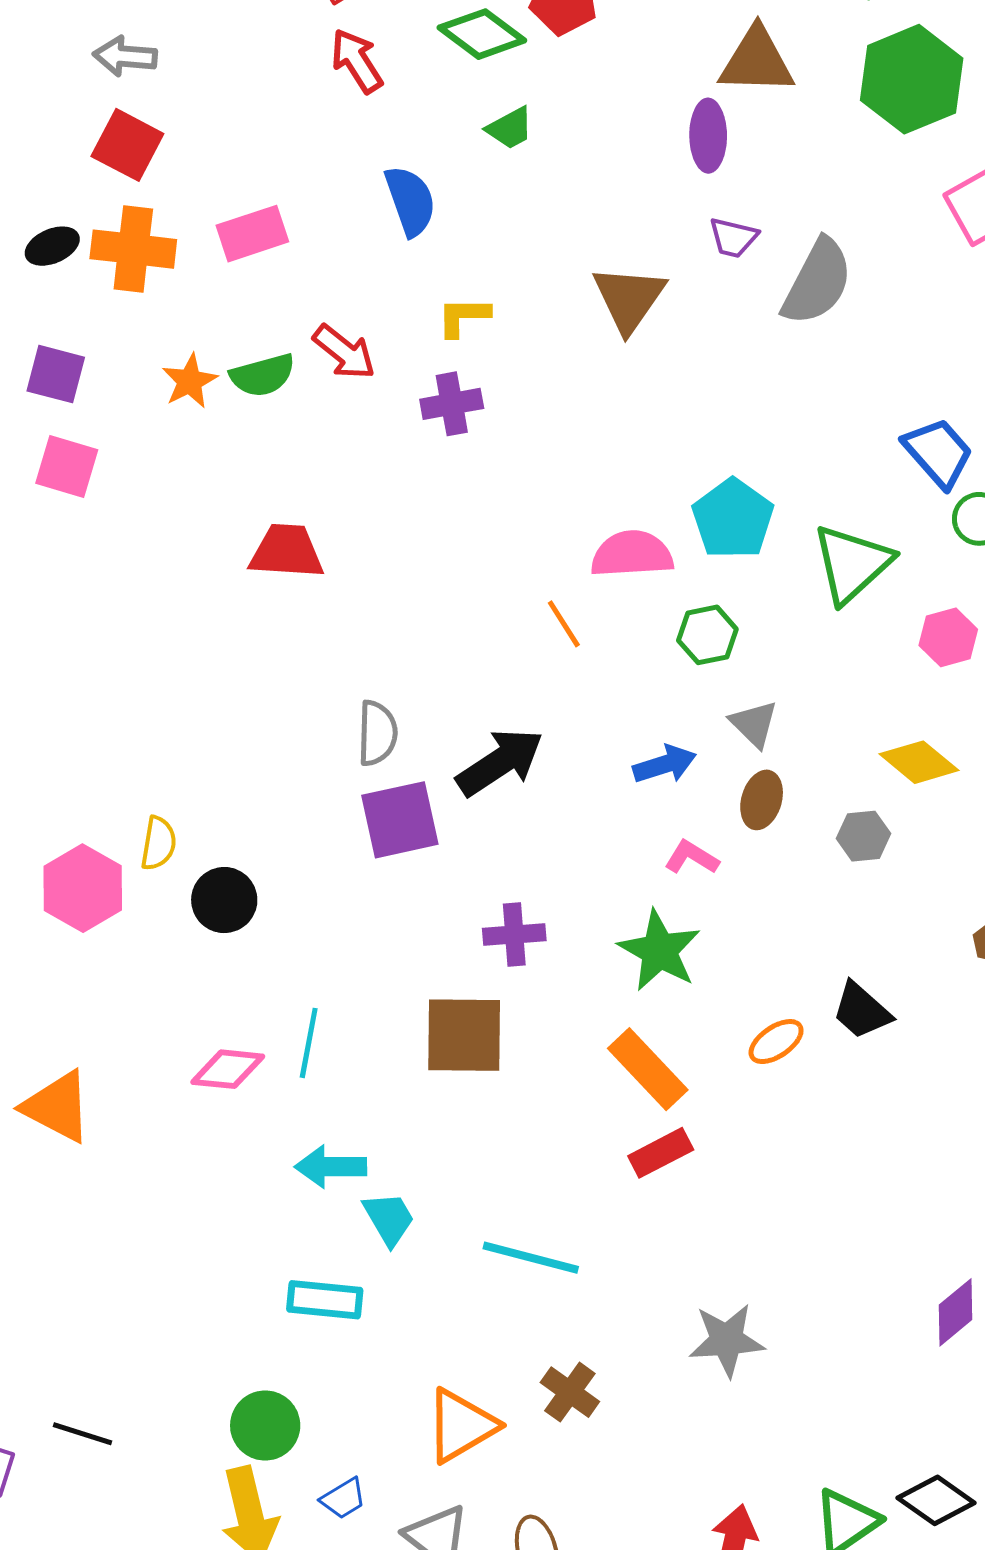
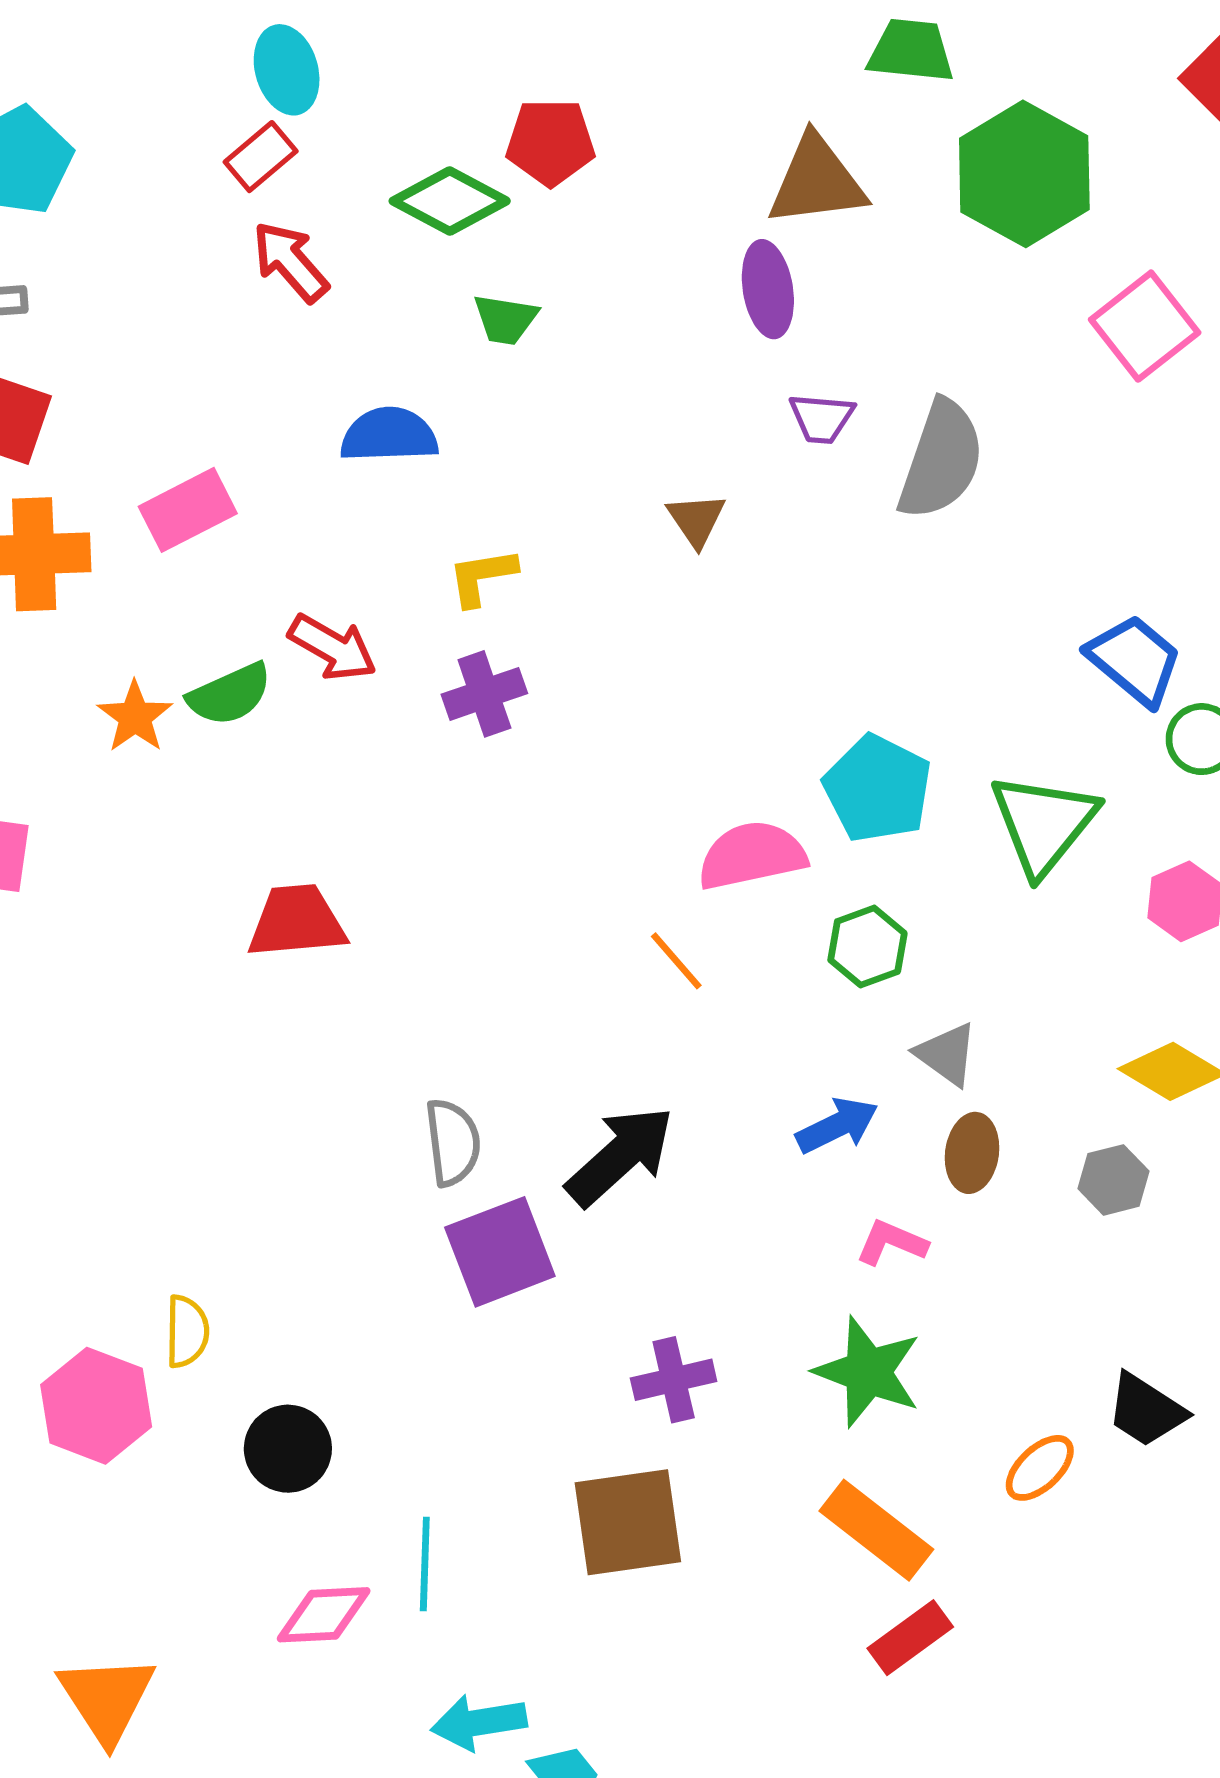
green trapezoid: (510, 128) -> (505, 319), turned 46
blue semicircle: (410, 201) -> (389, 435), turned -64
brown triangle: (629, 299) -> (696, 520), size x0.6
black circle: (224, 900) -> (288, 1449), moved
orange triangle: (57, 1107) -> (107, 1699), turned 38

